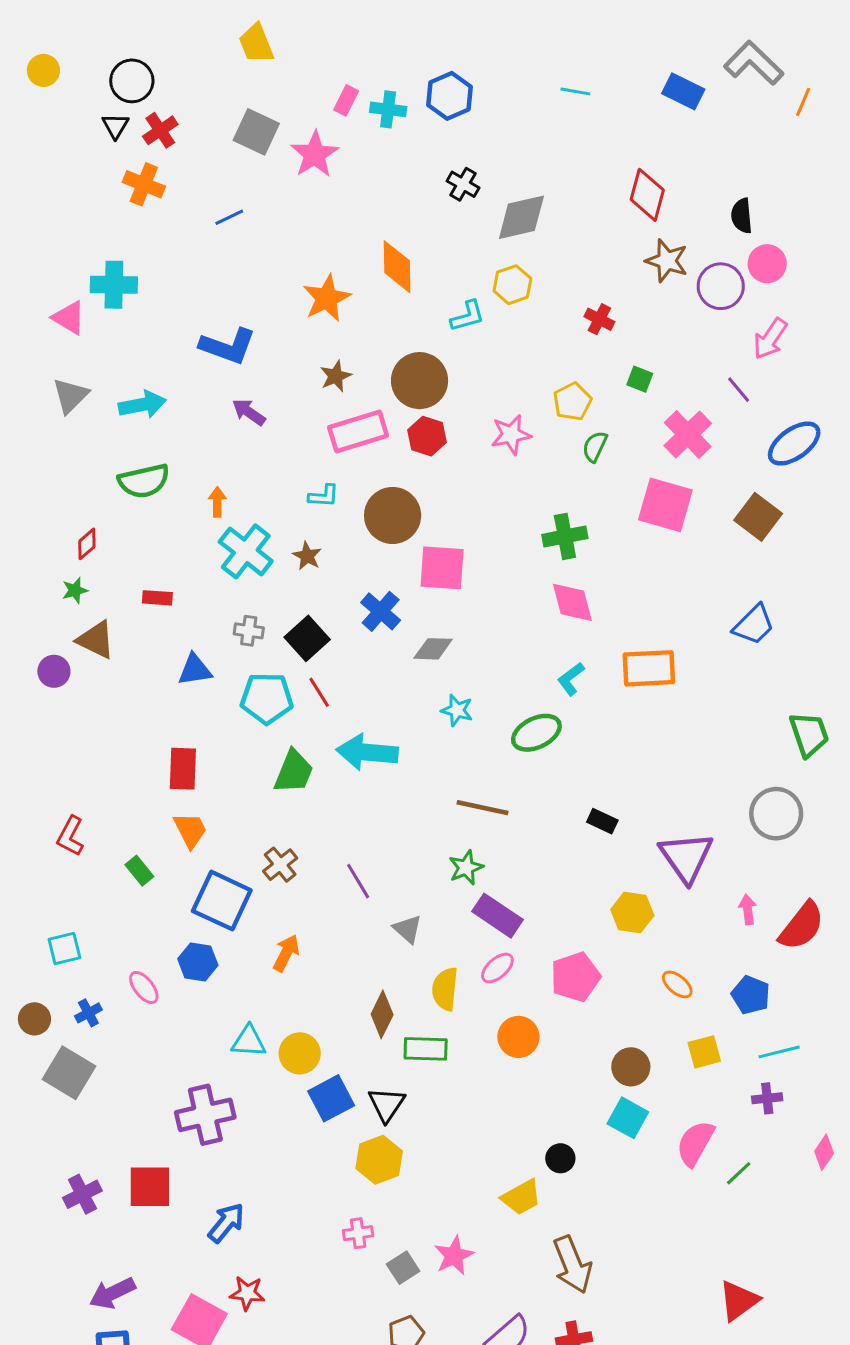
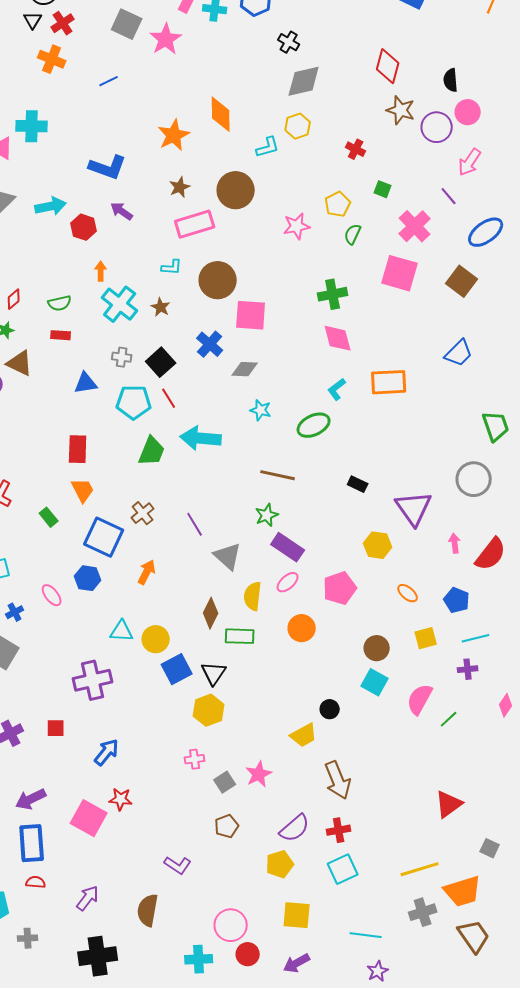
black cross: (463, 184) -> (289, 42), moved
red hexagon: (427, 436) -> (84, 227), moved
green semicircle: (144, 481) -> (60, 303), moved, size x0.7
gray triangle: (408, 929) -> (228, 556), size x1.4
red square: (150, 1187) -> (56, 728), size x0.6

